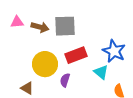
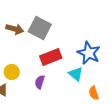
gray square: (65, 26) -> (40, 28), turned 30
yellow circle: (45, 64) -> (12, 72), moved, size x0.6

